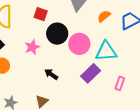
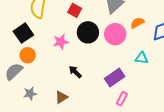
pink circle: (79, 44) -> (115, 34), moved
cyan triangle: (106, 51) -> (142, 58), moved, size x0.6
pink rectangle: (120, 83) -> (122, 99), moved

